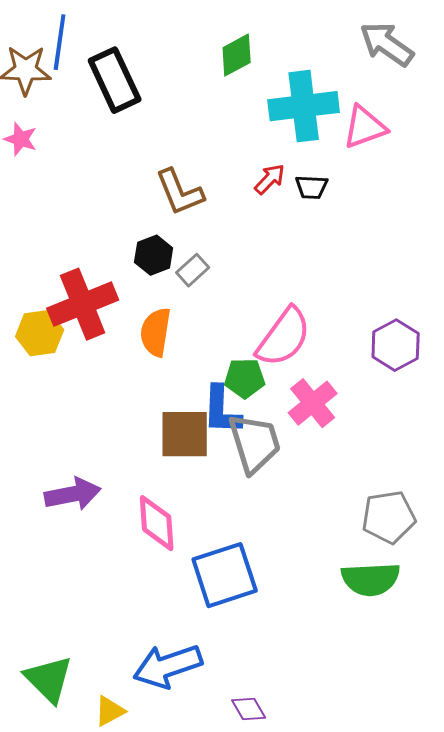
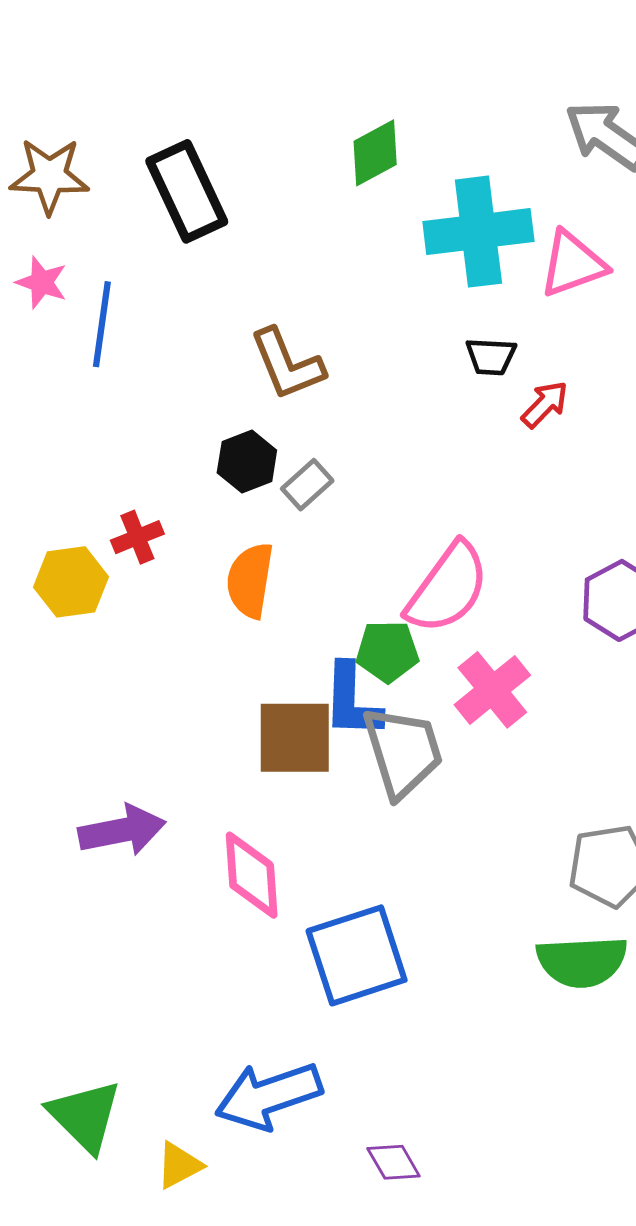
blue line: (60, 42) -> (102, 324), moved
red arrow: (270, 179) -> (545, 404), moved
red cross: (83, 304) -> (137, 537), size x0.5

